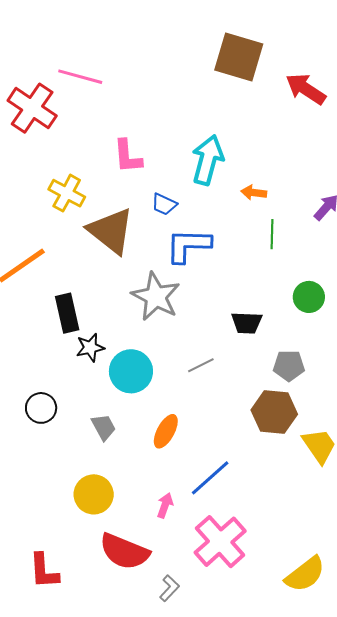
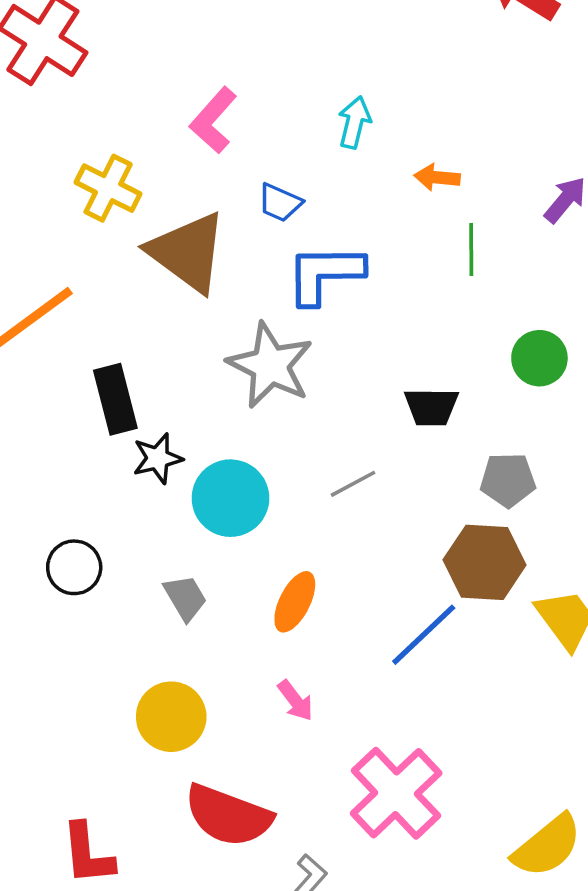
pink L-shape: (128, 156) -> (213, 120), turned 48
cyan arrow: (208, 160) -> (354, 122), size x0.6
blue line: (210, 478) -> (424, 635), moved
pink arrow: (165, 505) -> (295, 701), moved, turned 125

